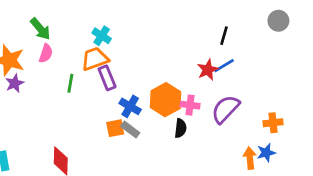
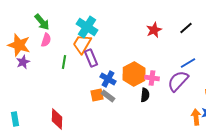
cyan cross: (102, 36) -> (87, 27), size x1.5
black line: (224, 36) -> (186, 28), moved, turned 32
orange trapezoid: (95, 59) -> (82, 44), turned -40
blue line: (224, 66) -> (188, 63), moved
red star: (208, 70) -> (154, 30), moved

